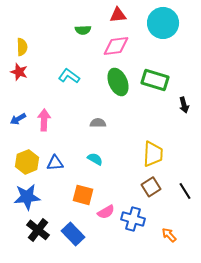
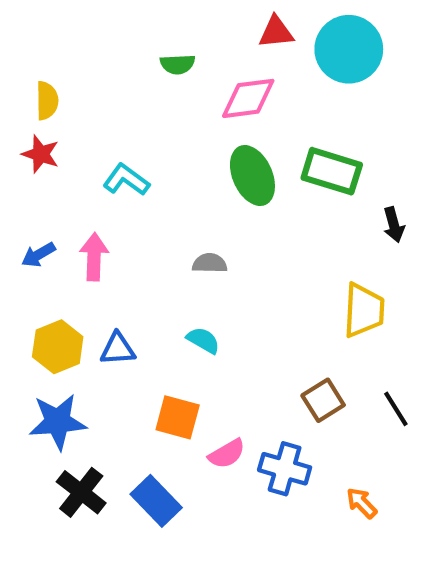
red triangle: (118, 15) -> (276, 32), moved
cyan L-shape: (69, 76) -> (126, 180), moved
yellow trapezoid: (153, 154) -> (364, 310), moved

